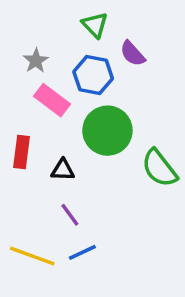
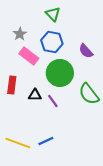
purple semicircle: (133, 54) -> (86, 51), moved
purple line: (70, 215) -> (53, 101), moved

